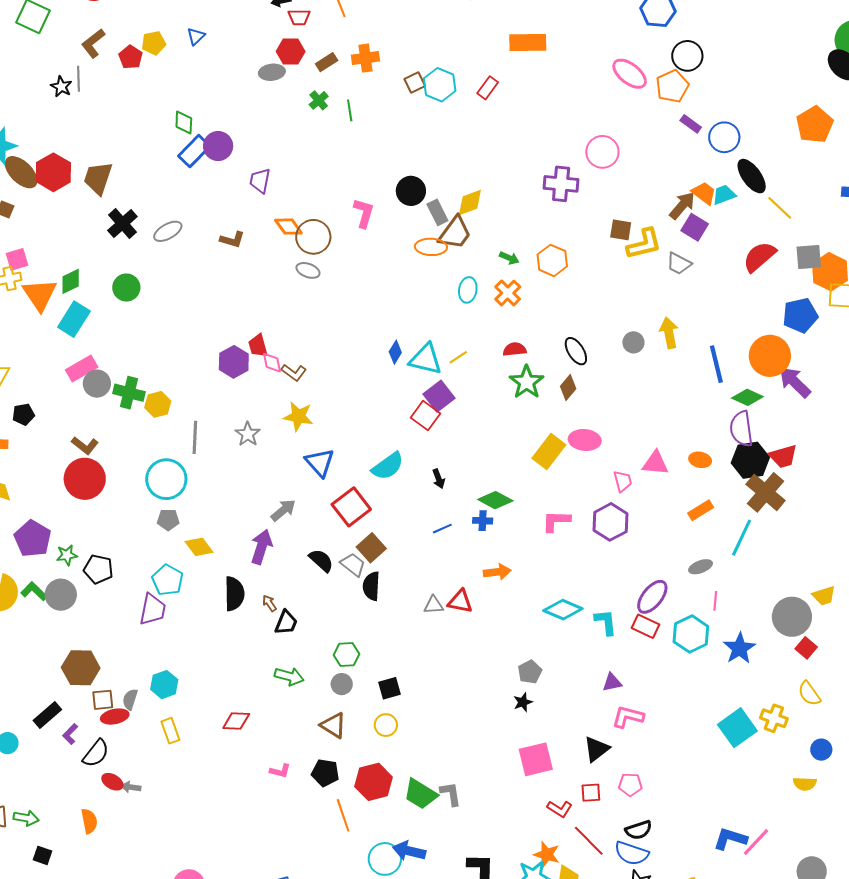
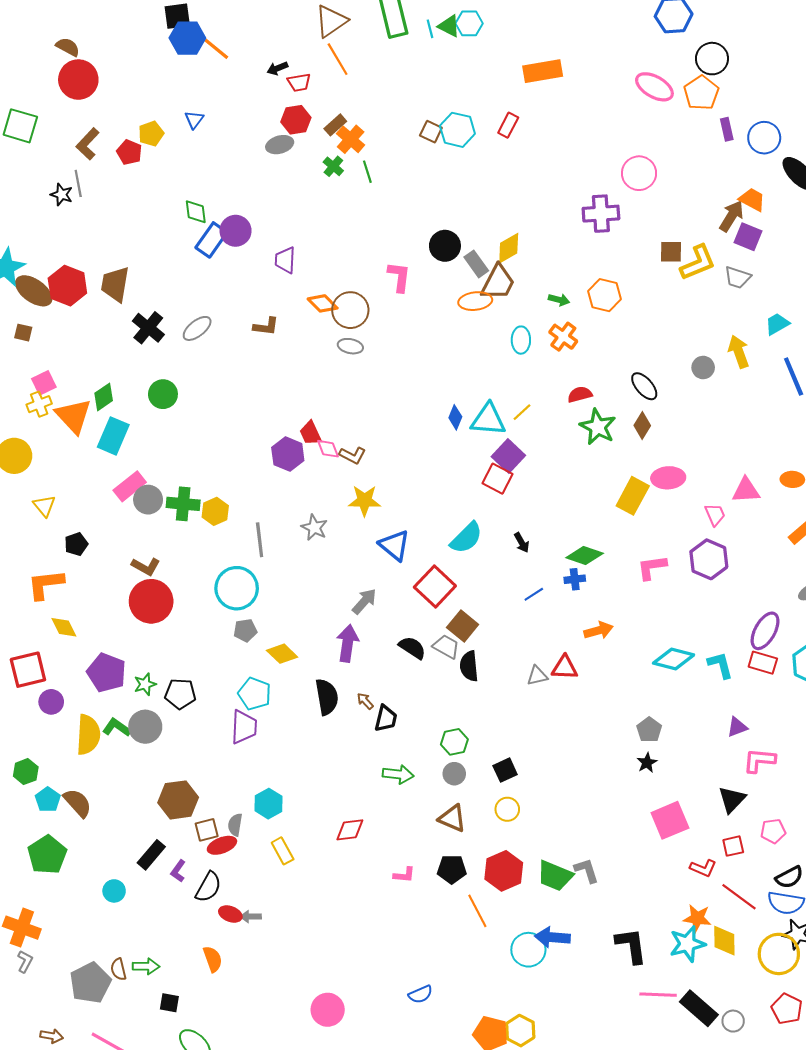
orange cross: (365, 58) -> (351, 139), moved, turned -32
brown square: (415, 82) -> (431, 132), turned -30
purple rectangle: (691, 124) -> (727, 129), turned 50
cyan trapezoid: (724, 195) -> (777, 324), moved

